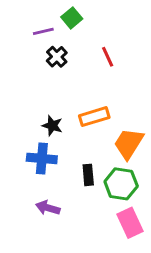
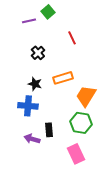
black cross: (57, 57) -> (38, 53), moved
black rectangle: (88, 175) -> (49, 130), moved
pink rectangle: (130, 223) -> (76, 154), moved

